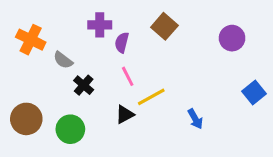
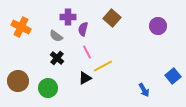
gray semicircle: (63, 60) -> (56, 36), moved
blue square: (254, 92) -> (173, 76), moved
blue arrow: (195, 119) -> (144, 90), moved

